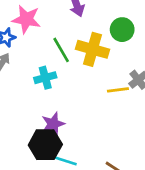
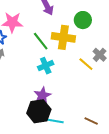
cyan cross: (45, 78) -> (46, 66), moved
yellow line: (118, 90) -> (86, 64), turned 56

